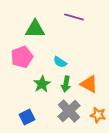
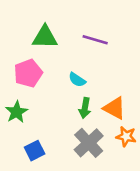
purple line: (74, 17) -> (95, 40), moved
green star: (42, 84) -> (17, 112), moved
orange star: (98, 115) -> (126, 136), moved

